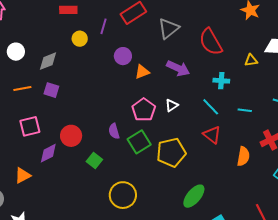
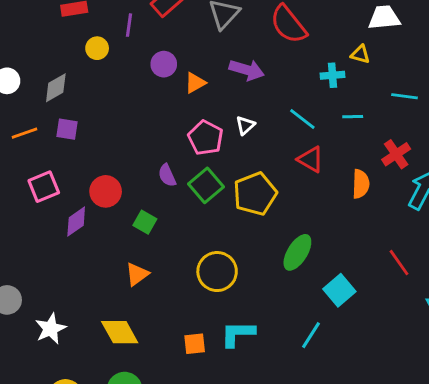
yellow triangle: (251, 60) -> (360, 54), moved, turned 32
cyan cross: (221, 81) -> (333, 75), moved
orange triangle: (23, 175) -> (137, 274), moved
yellow circle: (123, 195) -> (217, 272), moved

